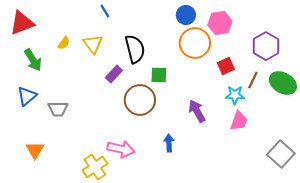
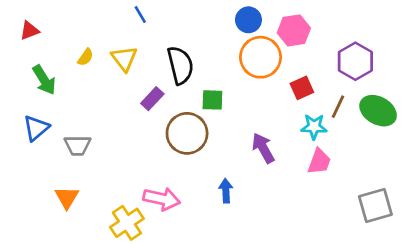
red triangle: (22, 23) -> (29, 30), size x0.6
orange triangle: (35, 150) -> (67, 197), moved
gray square: (281, 154) -> (375, 205), turned 32

